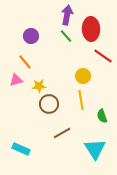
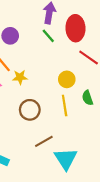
yellow star: (39, 86) -> (20, 77), moved
green semicircle: (102, 116) -> (87, 98), moved
cyan triangle: (95, 149) -> (66, 159), moved

